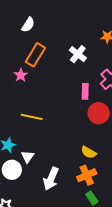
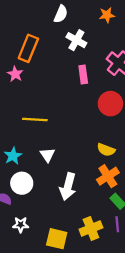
white semicircle: (28, 25) -> (61, 14), moved
pink rectangle: (85, 91) -> (83, 74), moved
white triangle: (28, 157) -> (47, 155), moved

